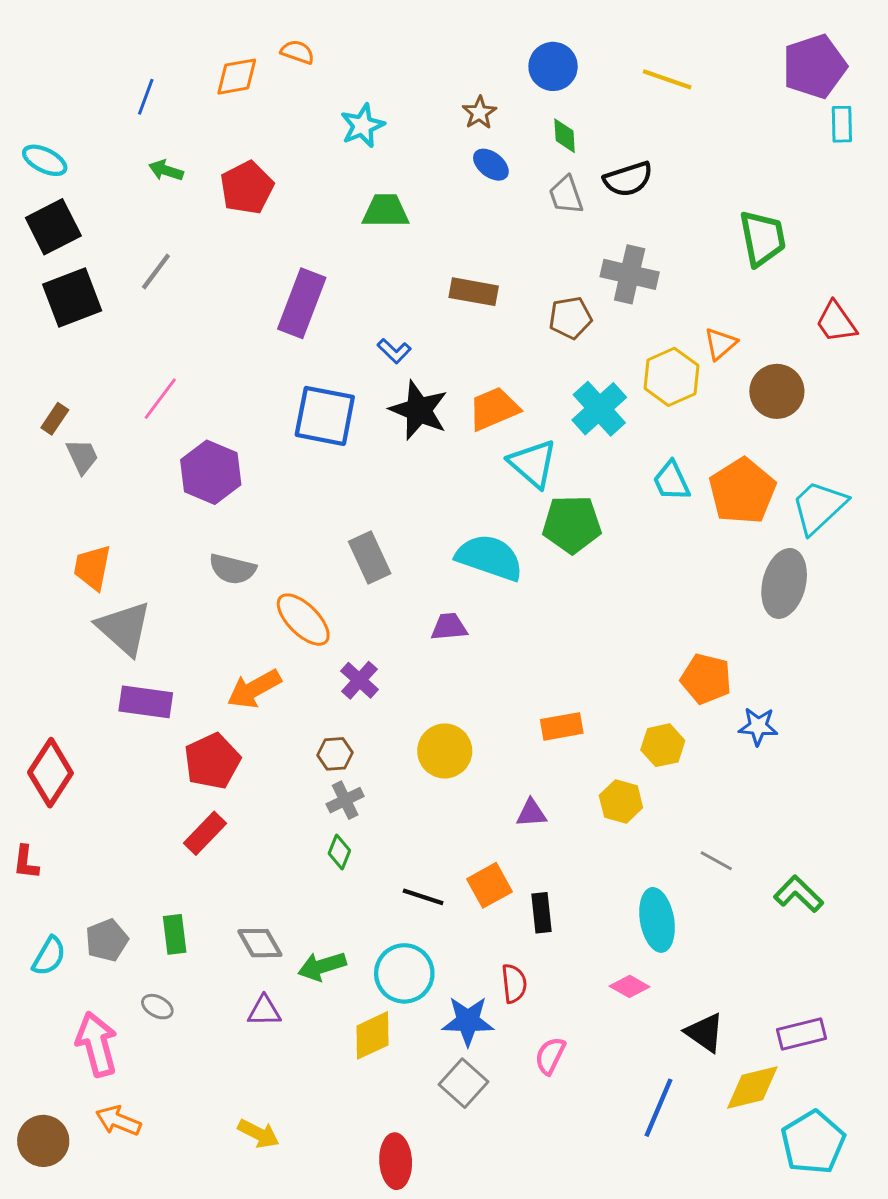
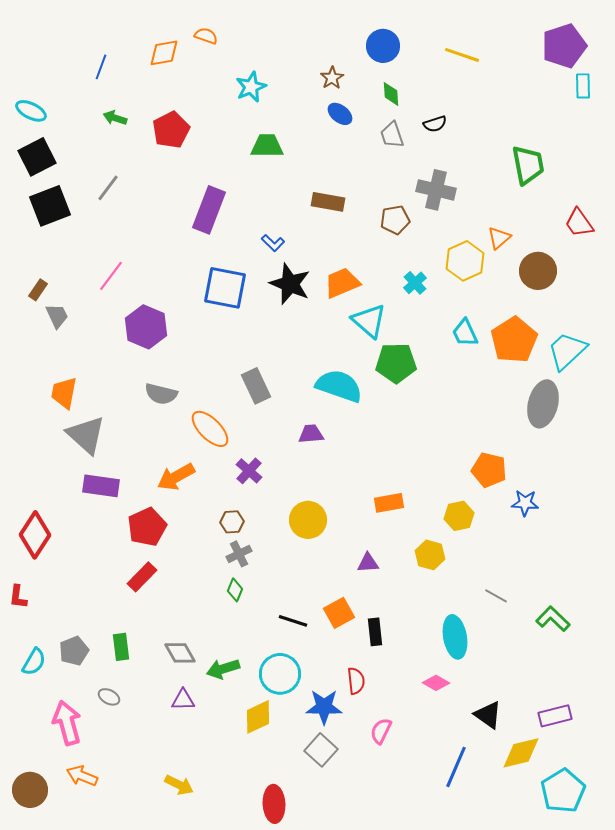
black semicircle: (628, 179) -> (435, 124), size x0.7
cyan cross: (599, 409) -> (415, 283), size x0.6

